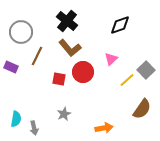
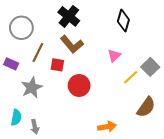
black diamond: (120, 25) -> (123, 21), turned -55
red circle: (83, 72) -> (79, 85), moved
red square: (59, 79) -> (57, 65), moved
gray star: (64, 114) -> (32, 88), moved, size x1.5

